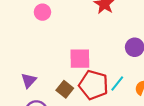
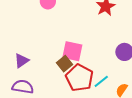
brown square: (65, 89) -> (64, 64), moved

